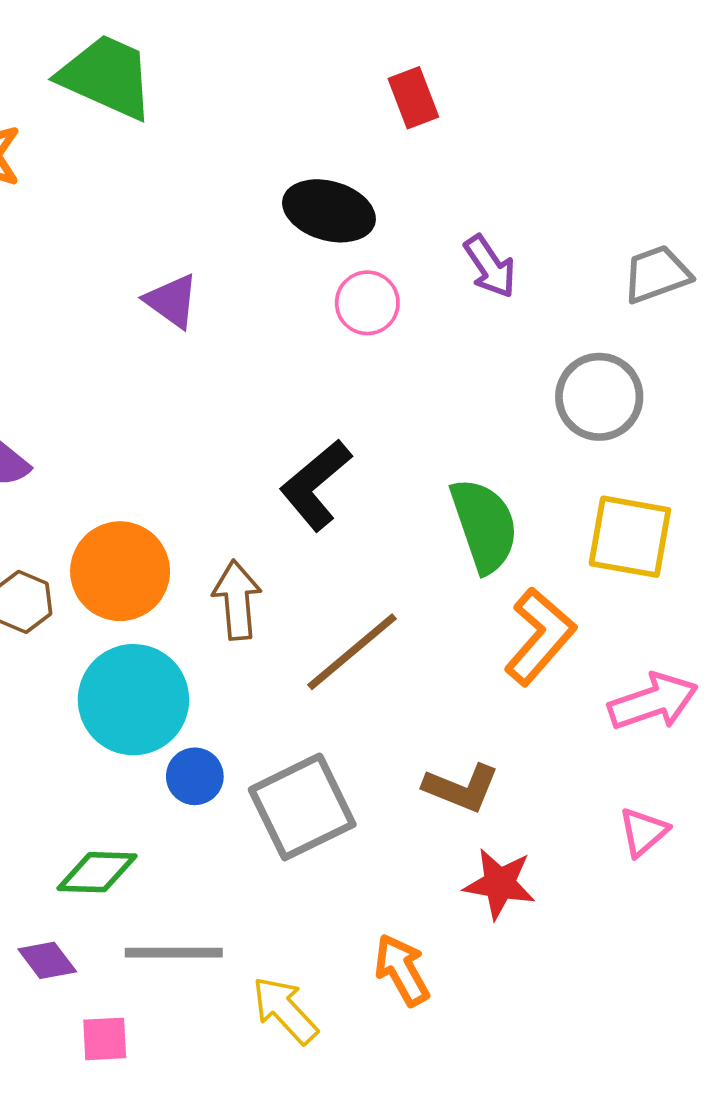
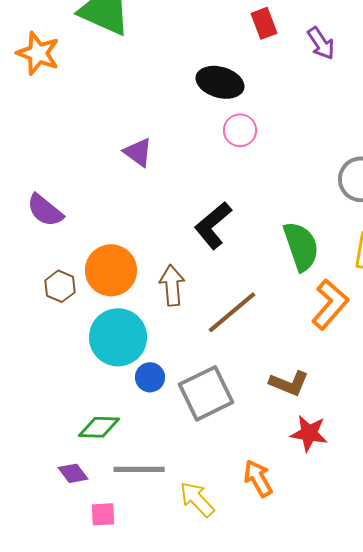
purple arrow: (490, 266) -> (321, 43), moved
purple triangle: (172, 301) -> (138, 152), moved

